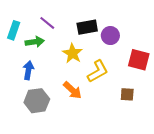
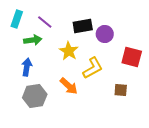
cyan rectangle: (14, 30) -> (17, 19), moved

